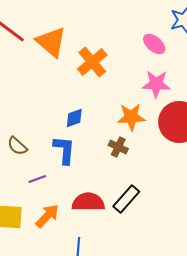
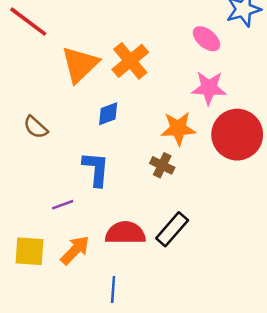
orange triangle: (51, 42) -> (80, 65), moved, turned 36
blue diamond: (74, 118) -> (108, 114), moved
brown semicircle: (17, 146) -> (36, 127), moved

